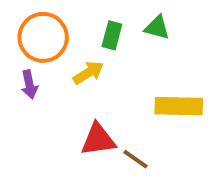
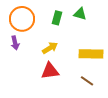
yellow arrow: (88, 73) -> (50, 48), moved
brown line: (135, 159) -> (87, 81), moved

